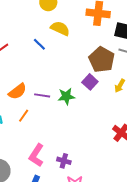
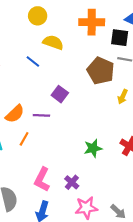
purple square: (90, 82) -> (60, 94), moved
green star: (66, 96) -> (93, 148), moved
purple cross: (64, 161) -> (72, 182), turned 32

